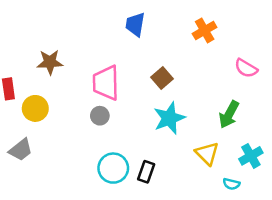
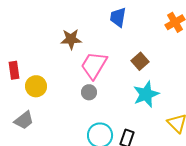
brown star: (50, 62) -> (71, 39), moved
pink trapezoid: (106, 83) -> (94, 65), turned 32

